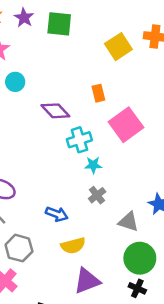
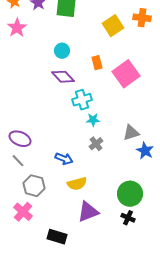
cyan circle: (15, 82) -> (62, 51), moved
pink square: (126, 125) -> (126, 74), moved
gray triangle: (129, 222) -> (131, 133), moved, turned -36

